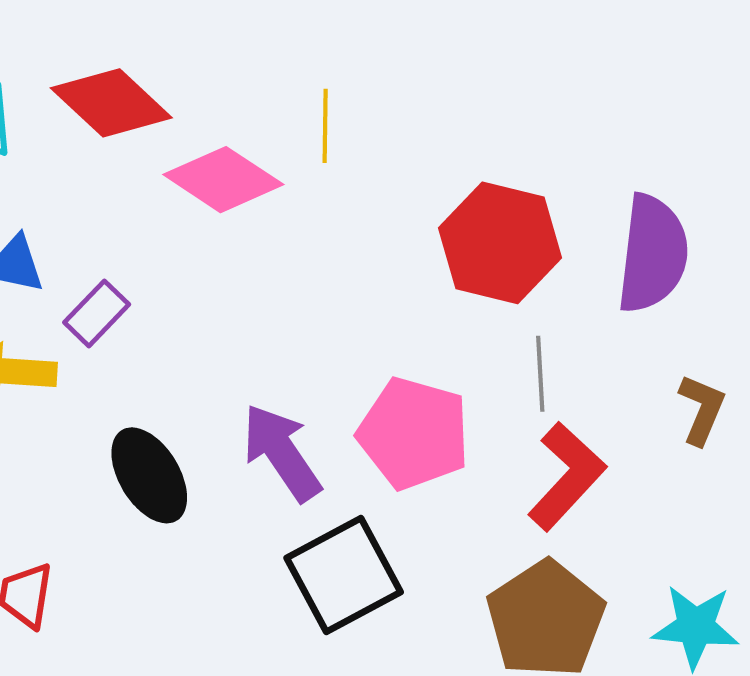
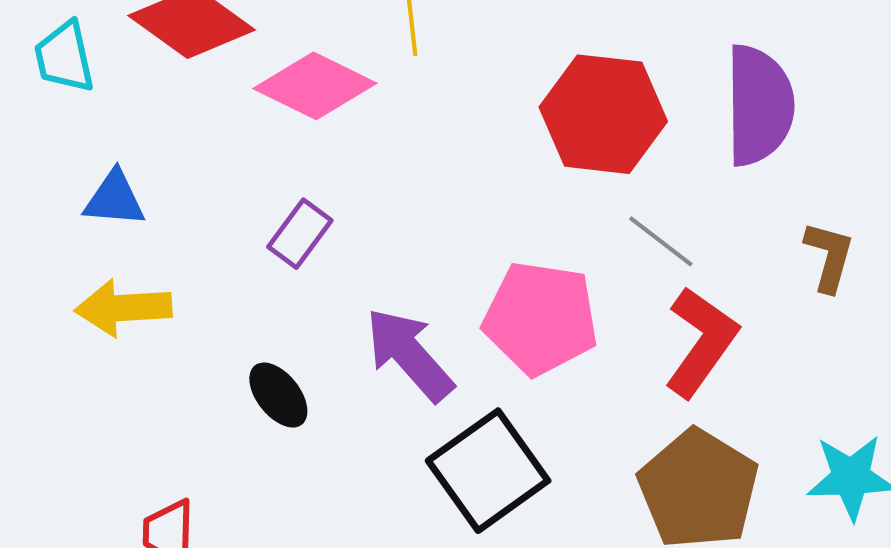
purple rectangle: (97, 313) -> (300, 234), moved
gray line: (540, 374) -> (661, 241), turned -42
black ellipse: (149, 475) -> (278, 395), size x0.7

